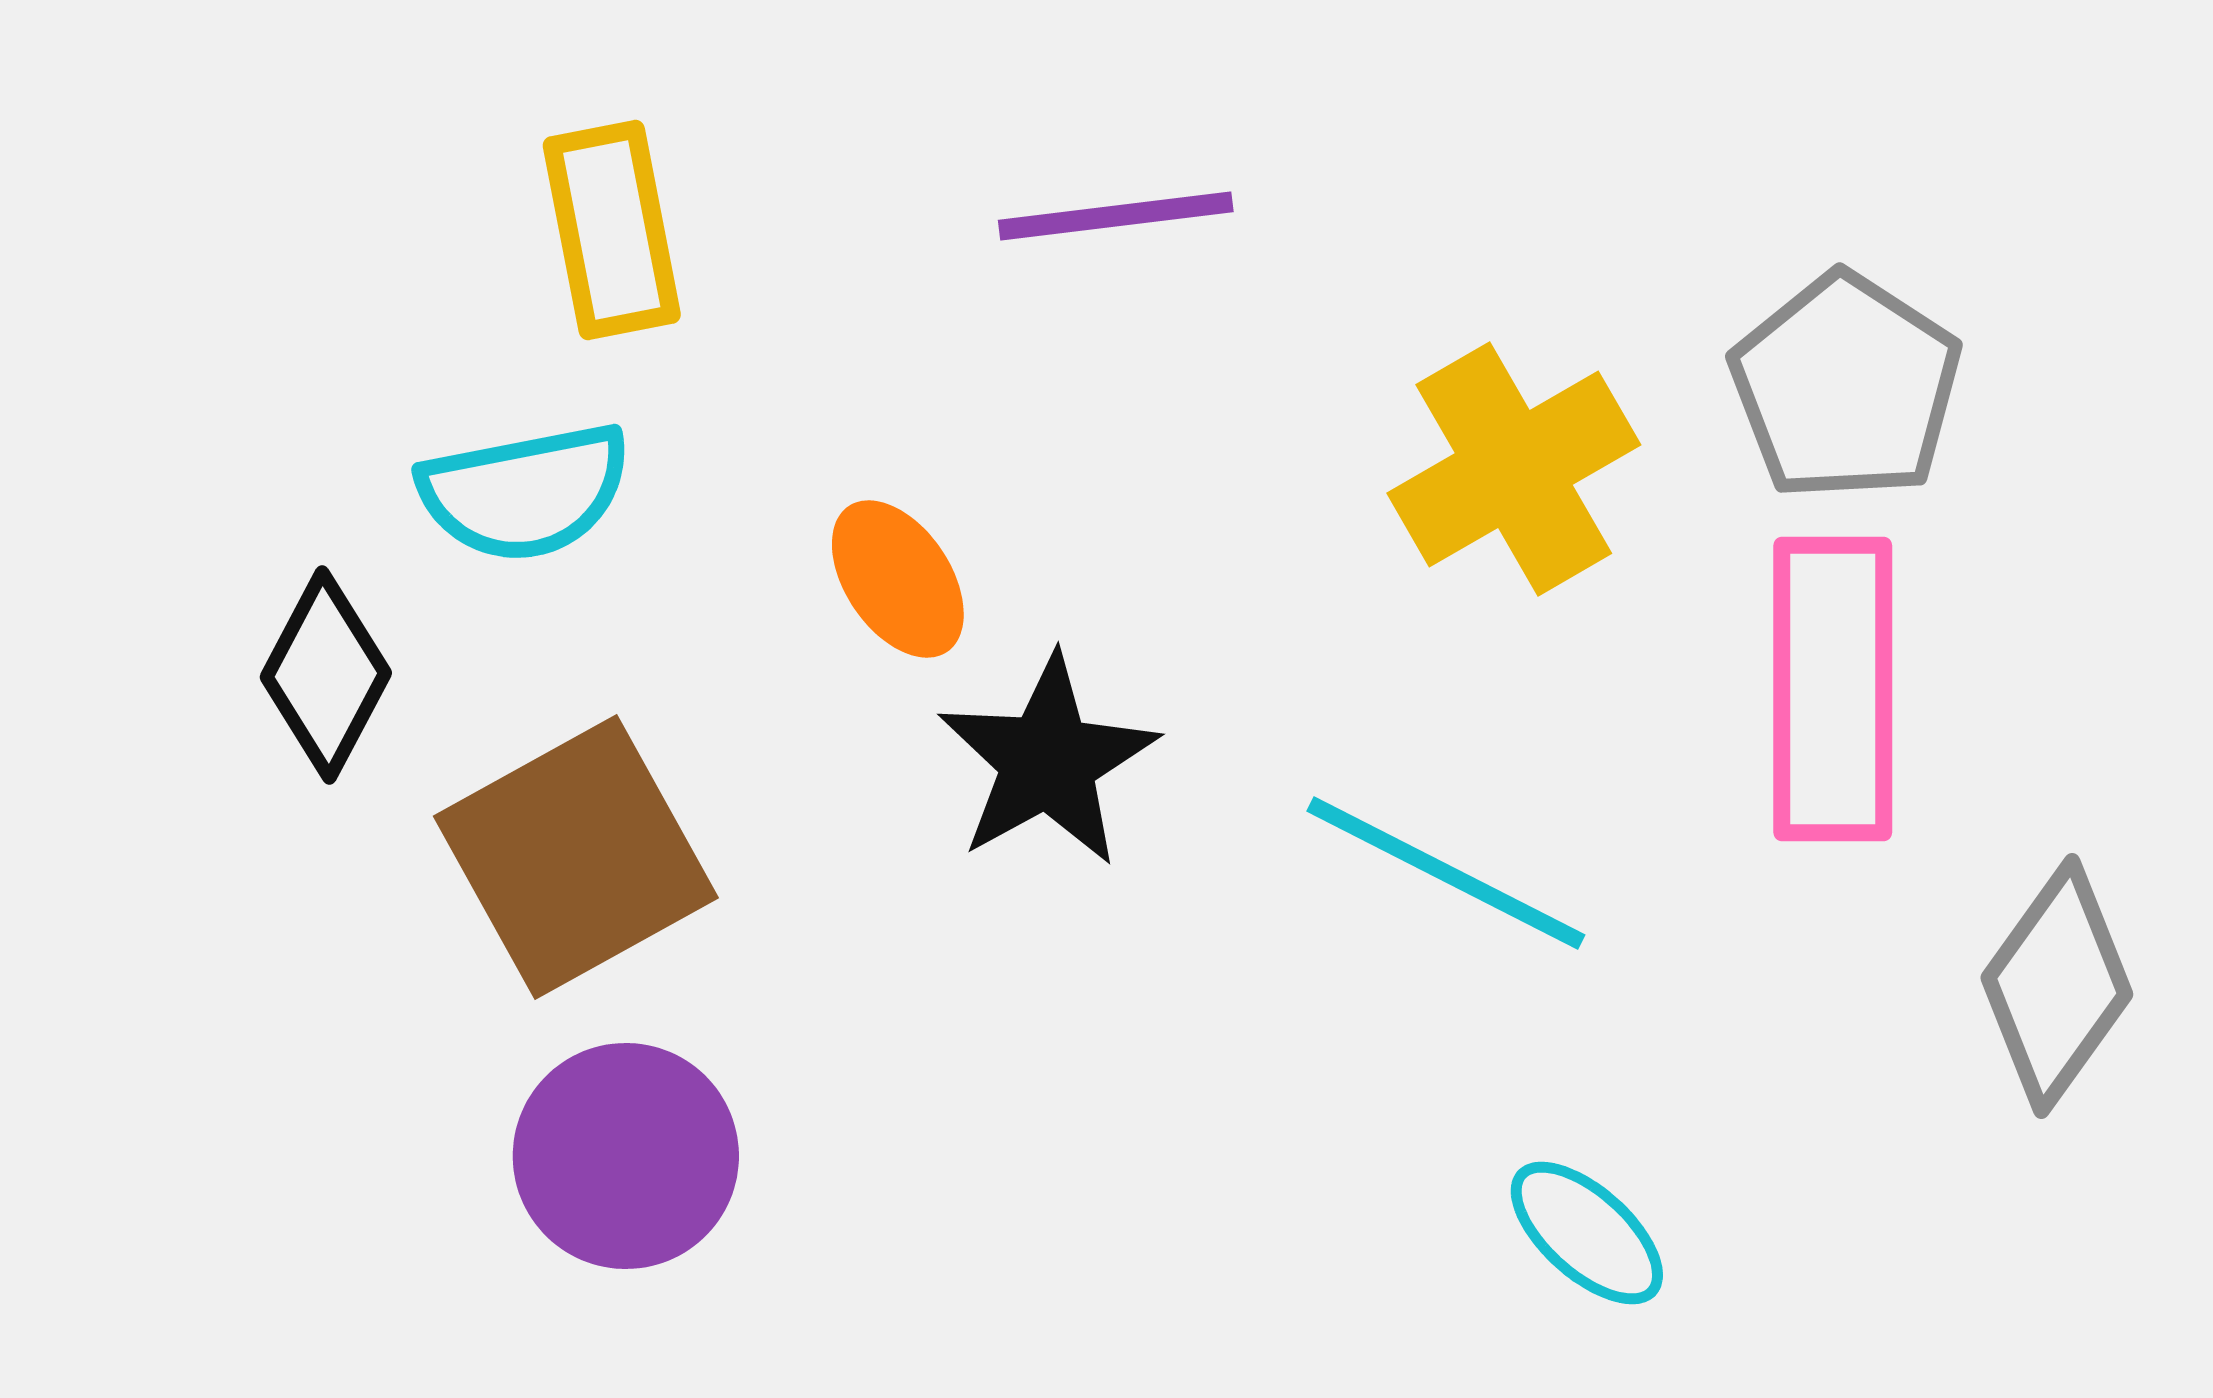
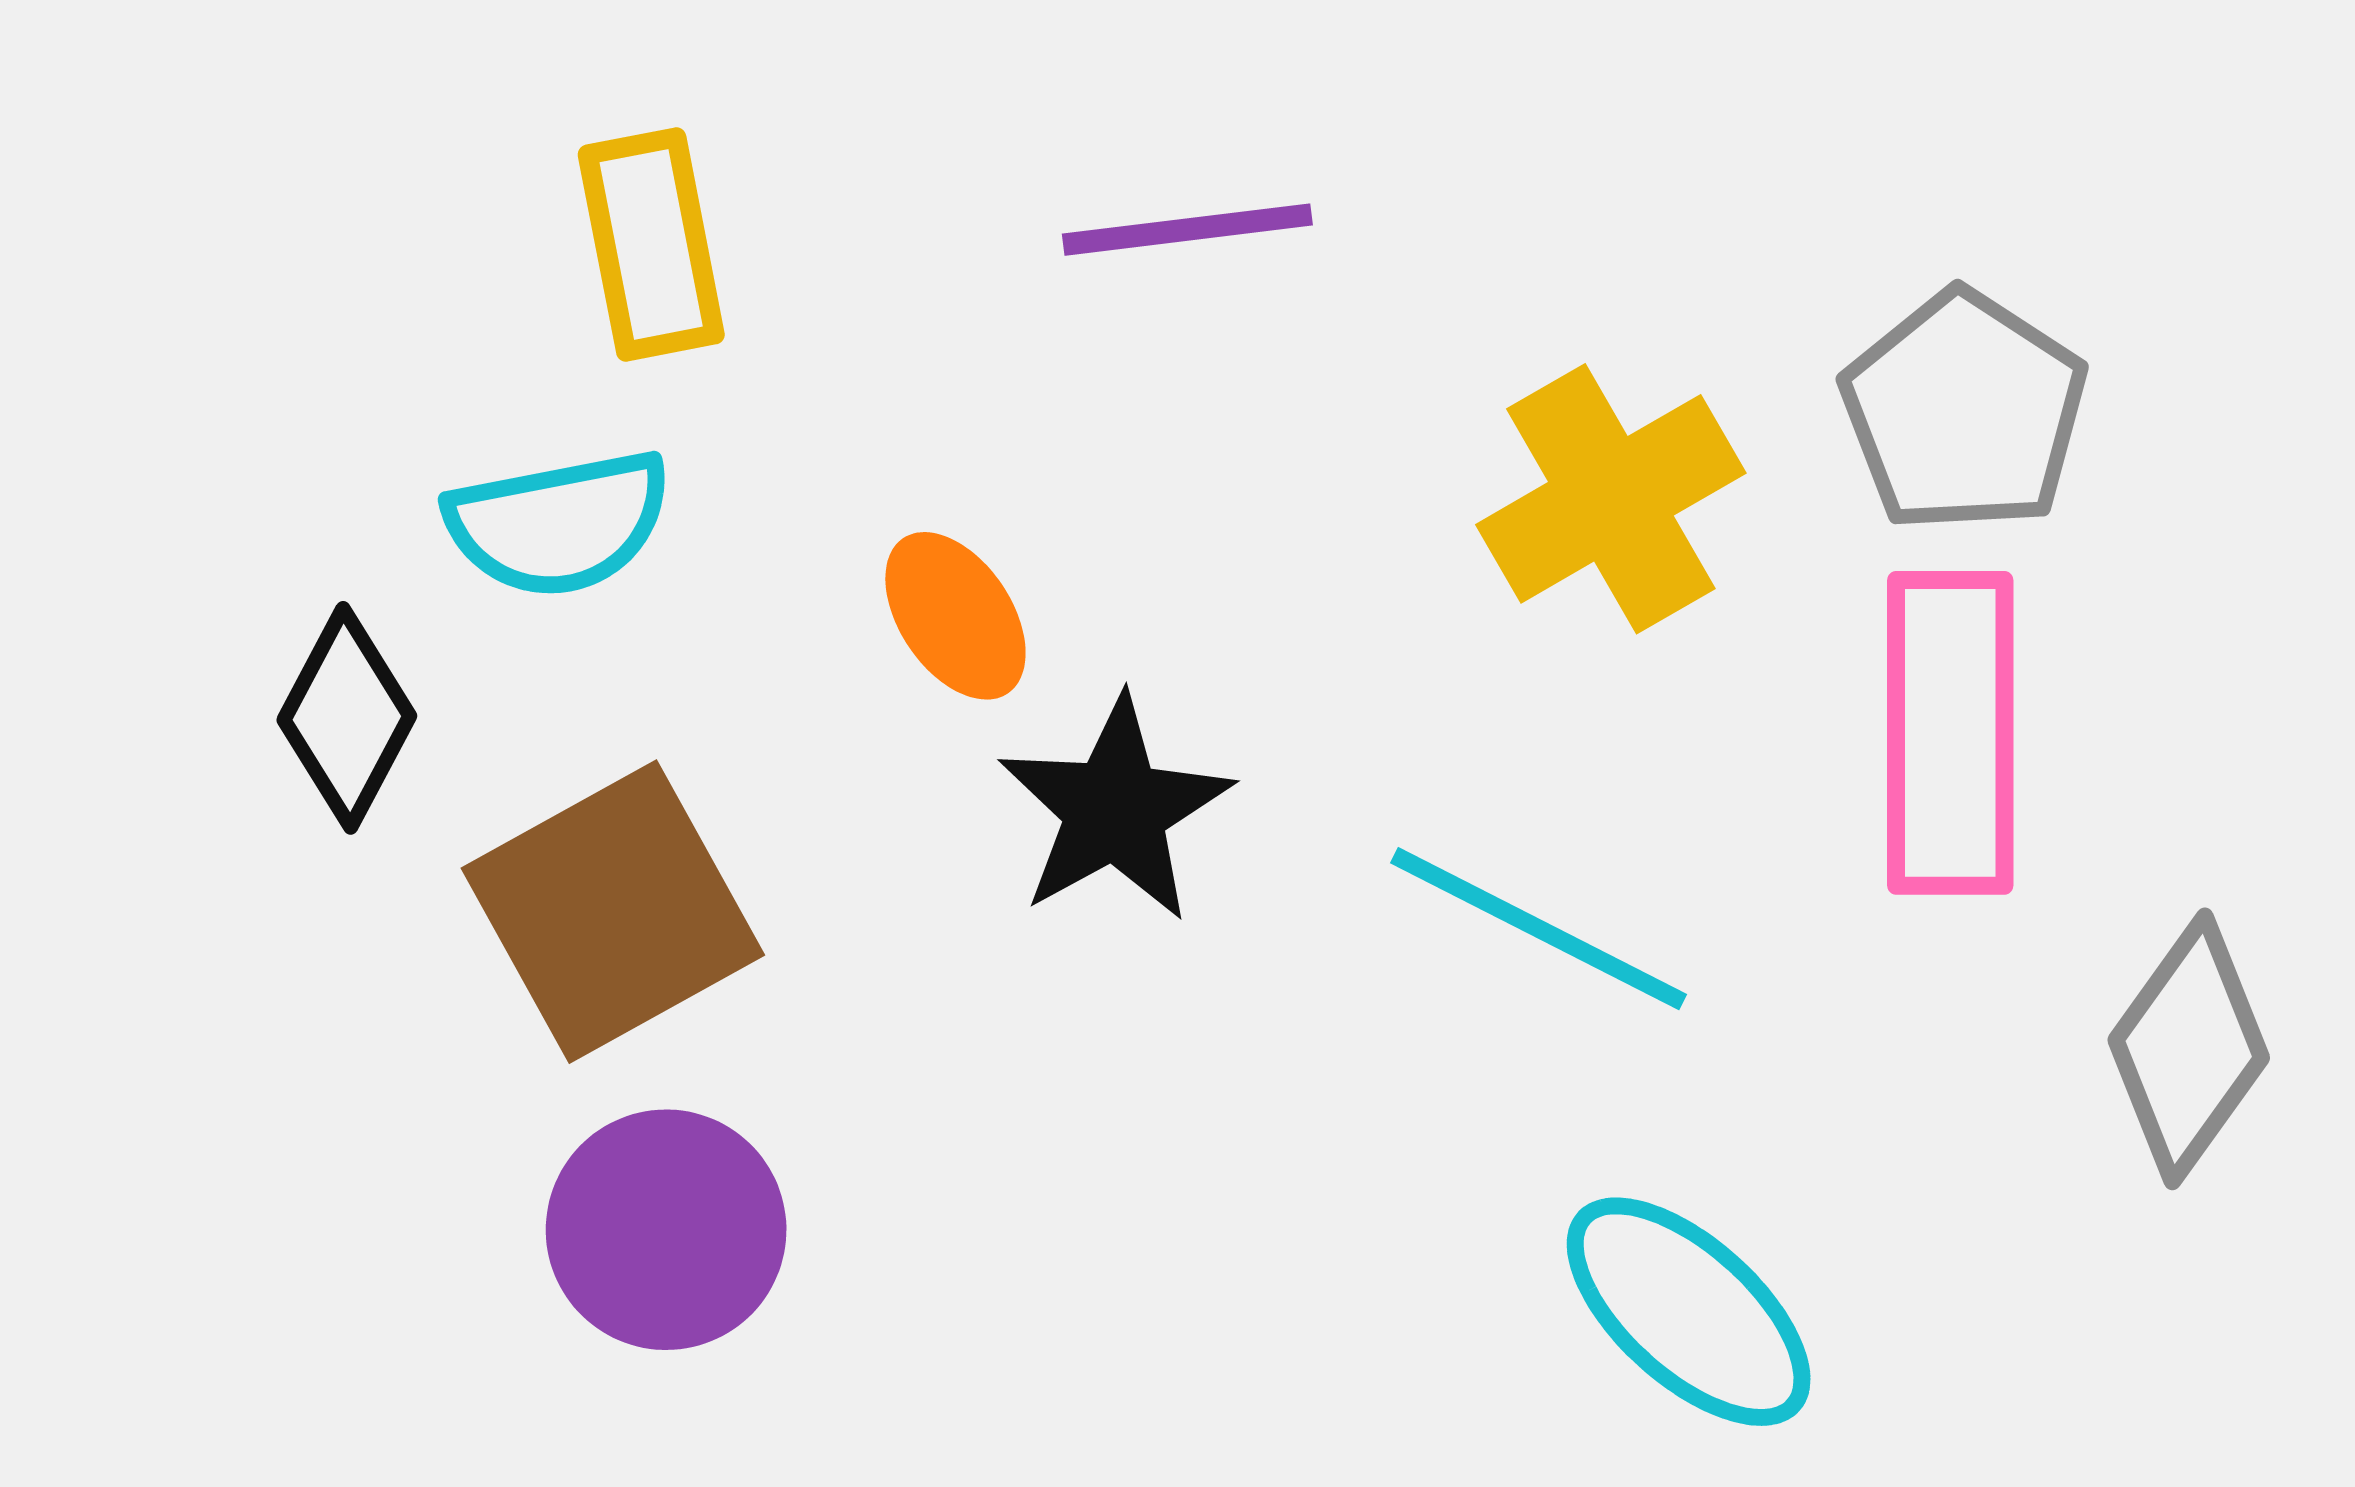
cyan ellipse: (1587, 1233) -> (1689, 1312), size x1.5

